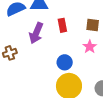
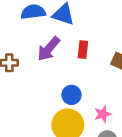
pink star: (90, 47) -> (103, 114), moved

